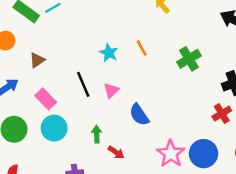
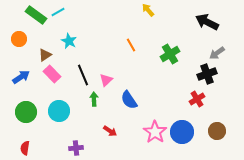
cyan star: (109, 53) -> (69, 41), moved
pink rectangle: (46, 99) -> (52, 74), moved
green arrow: (97, 134) -> (94, 99), moved

